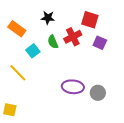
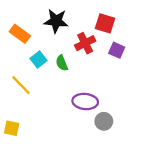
black star: (48, 18) -> (56, 21), size x1.5
green semicircle: (53, 42) -> (62, 63), moved
gray circle: (98, 93) -> (104, 121), moved

